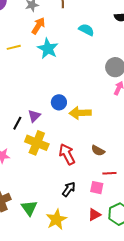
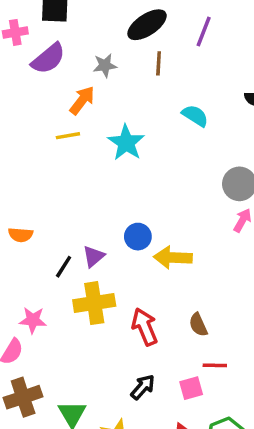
orange arrow: (38, 26) -> (82, 100), moved
yellow cross: (37, 143) -> (94, 303), turned -35
brown semicircle: (98, 151) -> (198, 325), turned 32
pink square: (97, 188) -> (191, 388), turned -32

